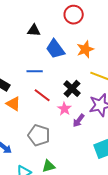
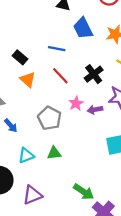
pink star: (64, 109) -> (76, 103), moved
purple arrow: (79, 121) -> (95, 110), turned 32

